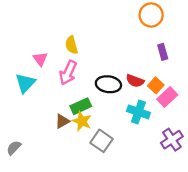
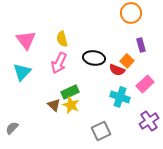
pink triangle: (40, 59) -> (26, 40), moved, size x1.5
black ellipse: (108, 84) -> (94, 58), moved
orange square: (156, 85) -> (127, 61), moved
brown triangle: (62, 121) -> (54, 105), turned -48
gray square: (102, 141) -> (101, 131), moved, turned 30

